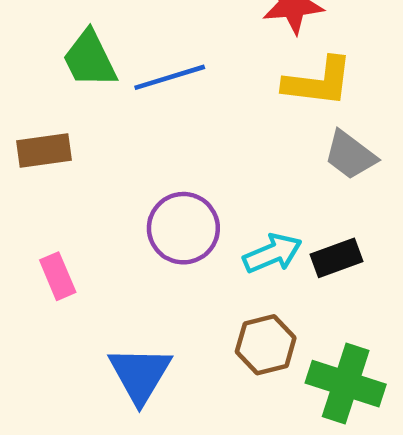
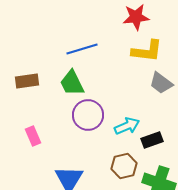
green trapezoid: (90, 59) -> (72, 83), moved
black rectangle: (336, 258) -> (152, 140), moved

